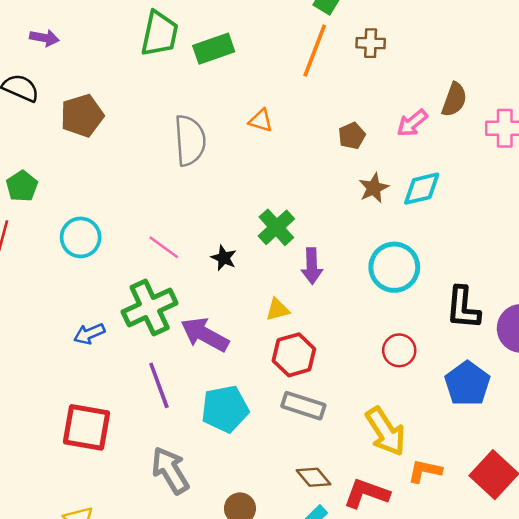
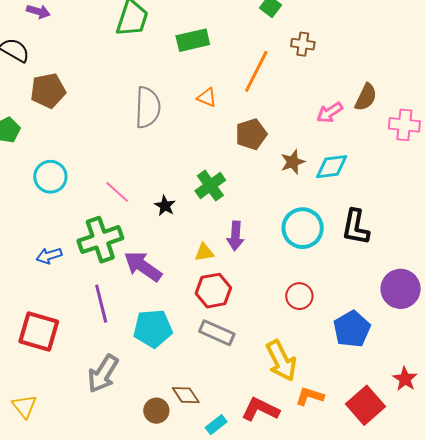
green rectangle: (214, 49) -> (193, 40), moved
orange line: (315, 51) -> (256, 71), moved
brown pentagon: (82, 116) -> (48, 91), moved
brown pentagon: (352, 136) -> (251, 134), moved, size x1.4
purple arrow: (312, 266) -> (235, 236), moved
black L-shape: (463, 308) -> (356, 227), moved
gray arrow: (170, 470) -> (103, 374), turned -123
brown diamond: (313, 477) -> (186, 395), moved

